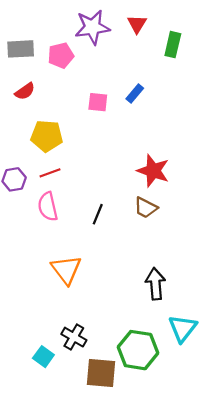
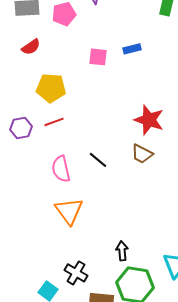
blue rectangle: (135, 93) -> (132, 49), turned 36
pink semicircle: (48, 207) -> (61, 169), moved
black line: (98, 214) -> (98, 160), turned -72
black arrow: (155, 284) -> (122, 251), moved, size x0.7

